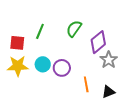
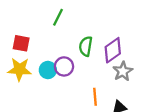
green semicircle: (74, 29) -> (86, 46), moved, turned -30
green line: (40, 31) -> (58, 17), moved
purple circle: (62, 68) -> (64, 66), moved

